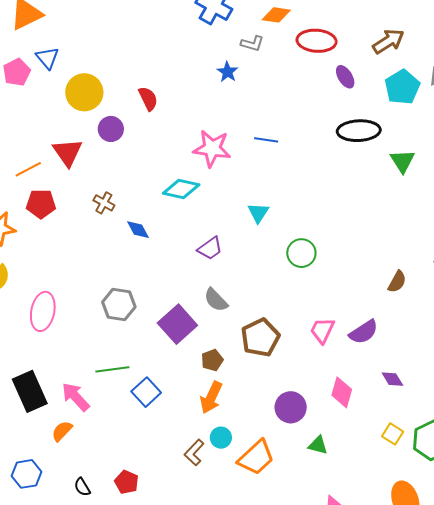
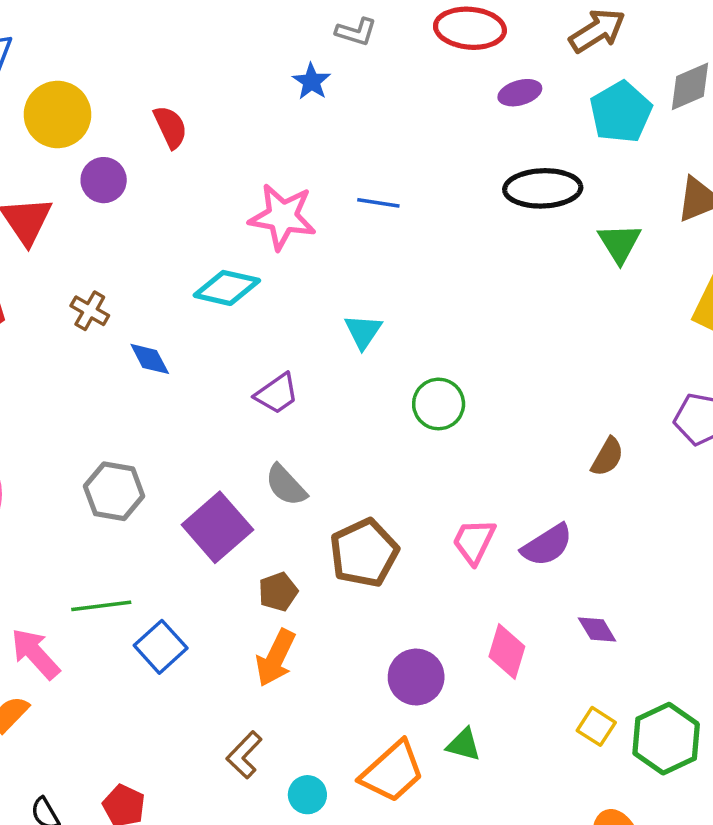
purple ellipse: (345, 77) -> (520, 93), turned -75
cyan circle: (221, 438) -> (307, 795), moved
orange trapezoid: (256, 457) -> (392, 772), moved

